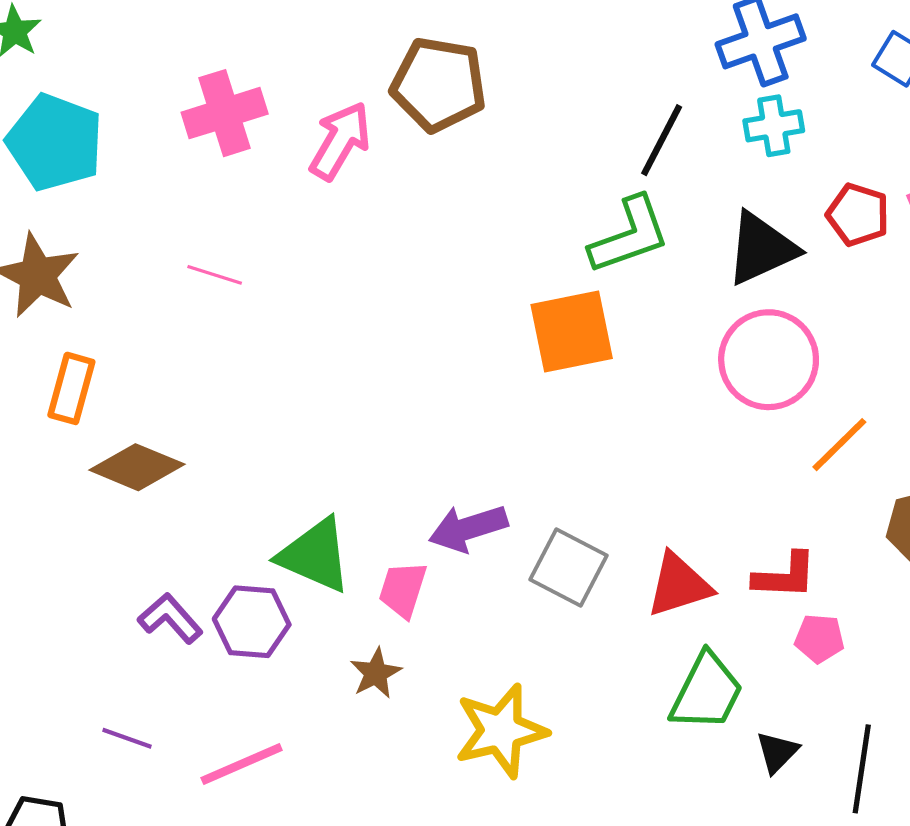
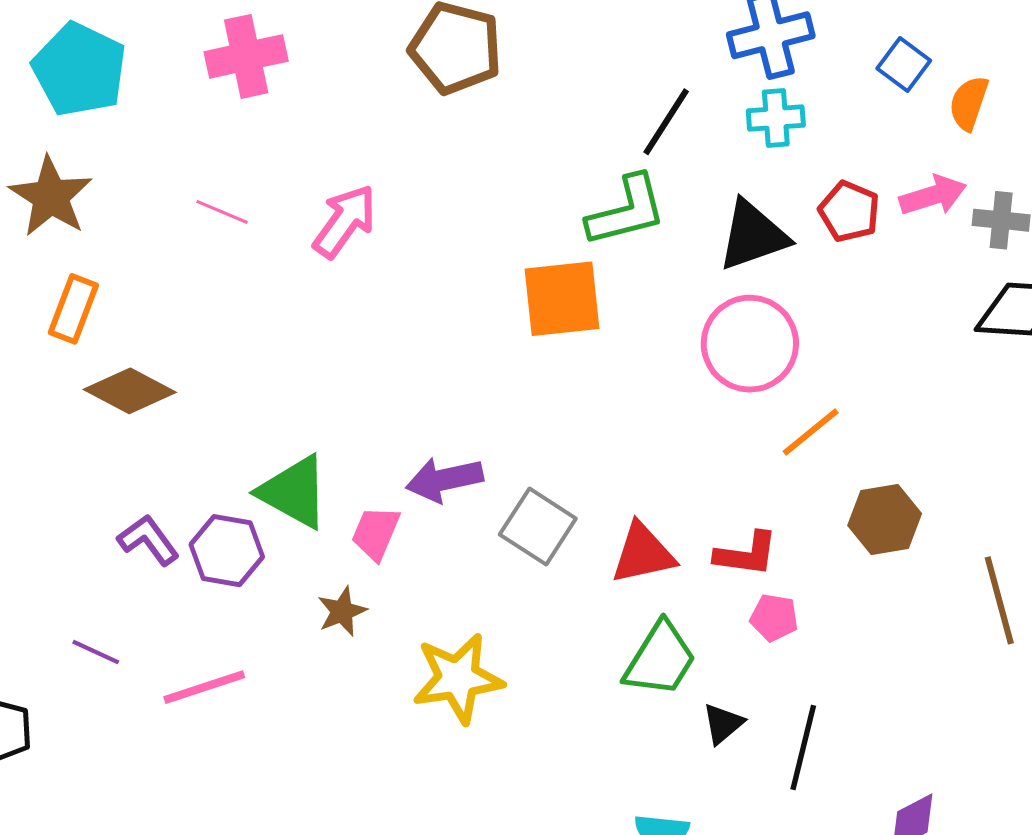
pink arrow: (340, 141) -> (345, 221), moved

